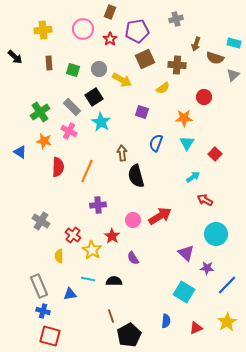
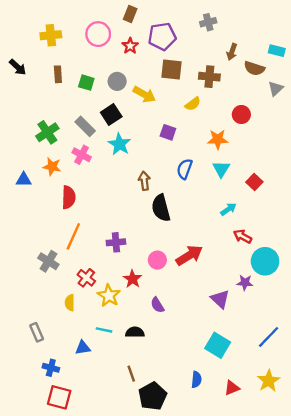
brown square: (145, 59) -> (172, 70), turned 30
blue triangle: (20, 152) -> (24, 180), turned -32
orange line: (87, 171) -> (73, 236), moved
cyan circle: (216, 234) -> (265, 261), moved
purple star: (207, 268) -> (245, 283), moved
gray rectangle: (39, 286) -> (37, 332), moved, size x0.7

